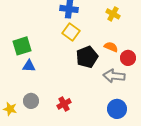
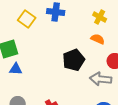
yellow square: (71, 32) -> (27, 19), moved
orange semicircle: (111, 47) -> (98, 39), moved

